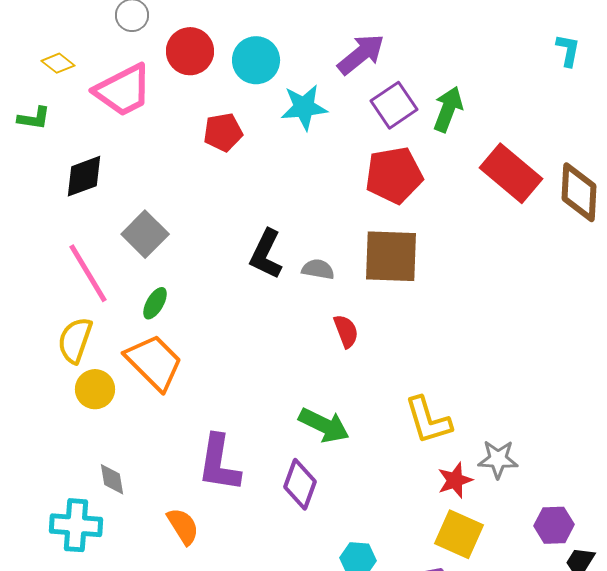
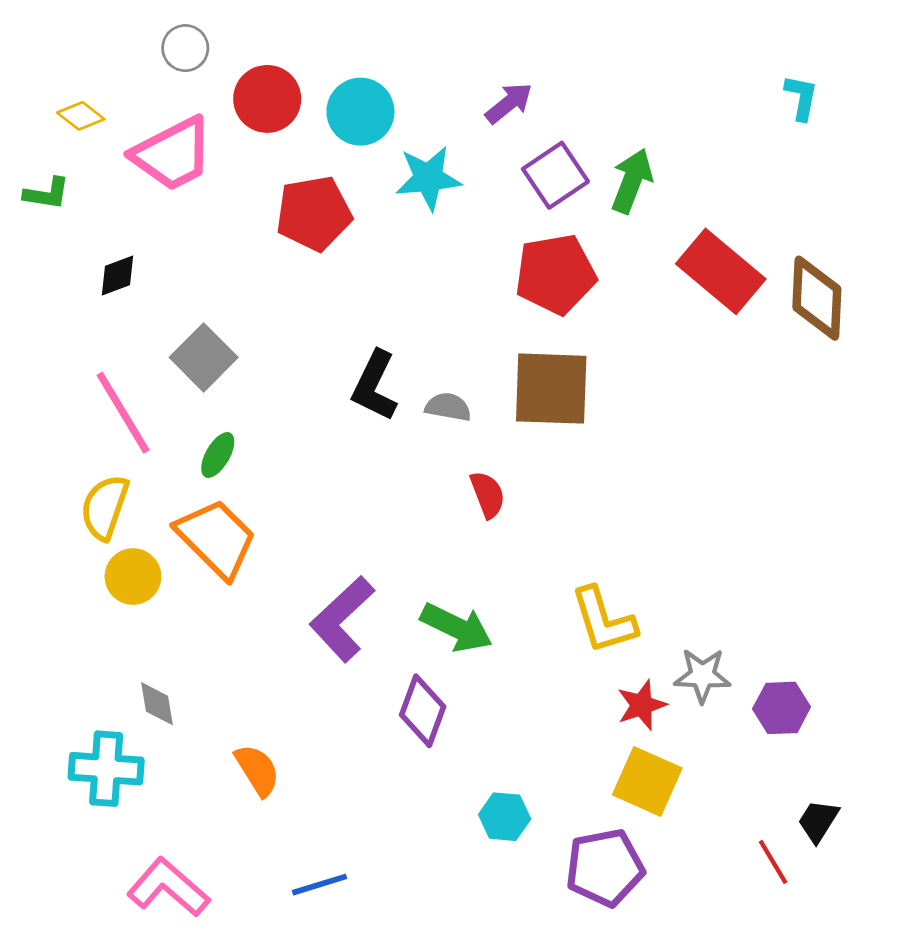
purple arrow: (361, 54) -> (509, 103), size x0.7
red pentagon: (223, 132) -> (314, 213), size x1.4
black diamond: (84, 176) -> (117, 276), size x0.7
purple L-shape: (219, 463) -> (342, 619), moved, turned 38
purple hexagon: (554, 525) -> (782, 708), moved

